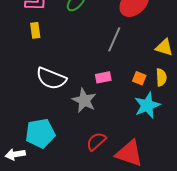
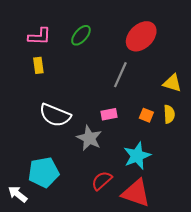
cyan star: (147, 105) -> (137, 156), moved
white arrow: (15, 154) -> (18, 194), turned 48

